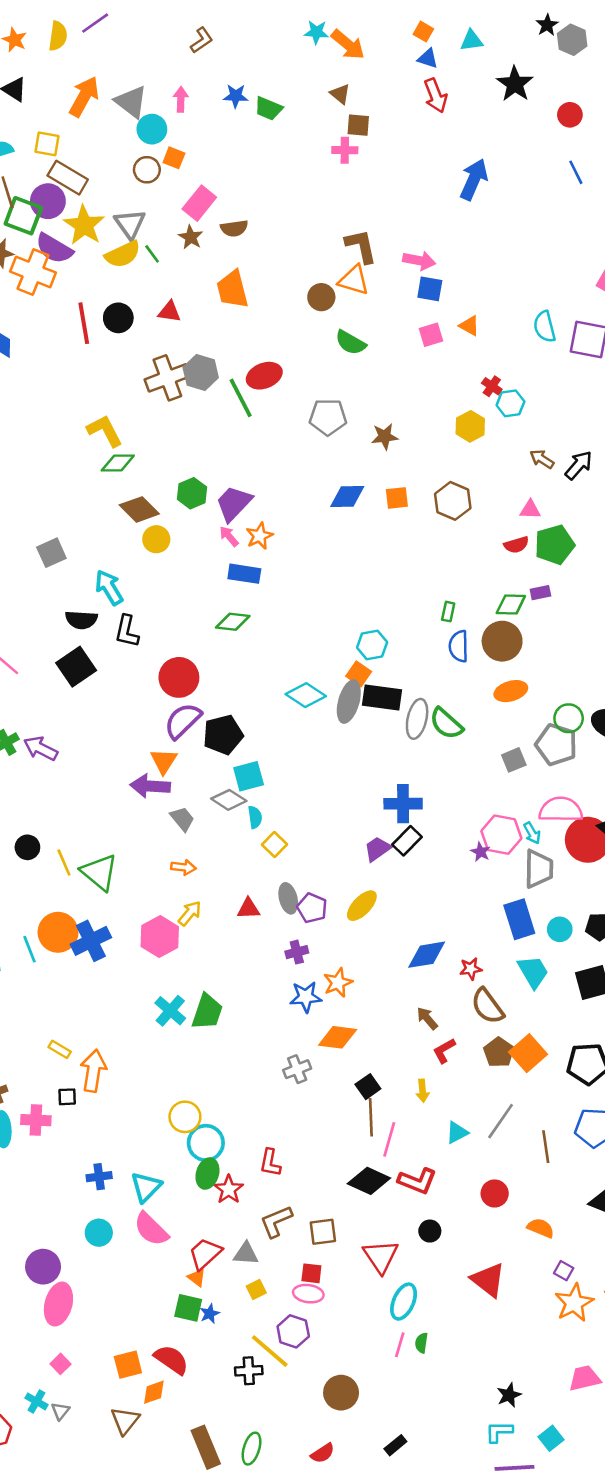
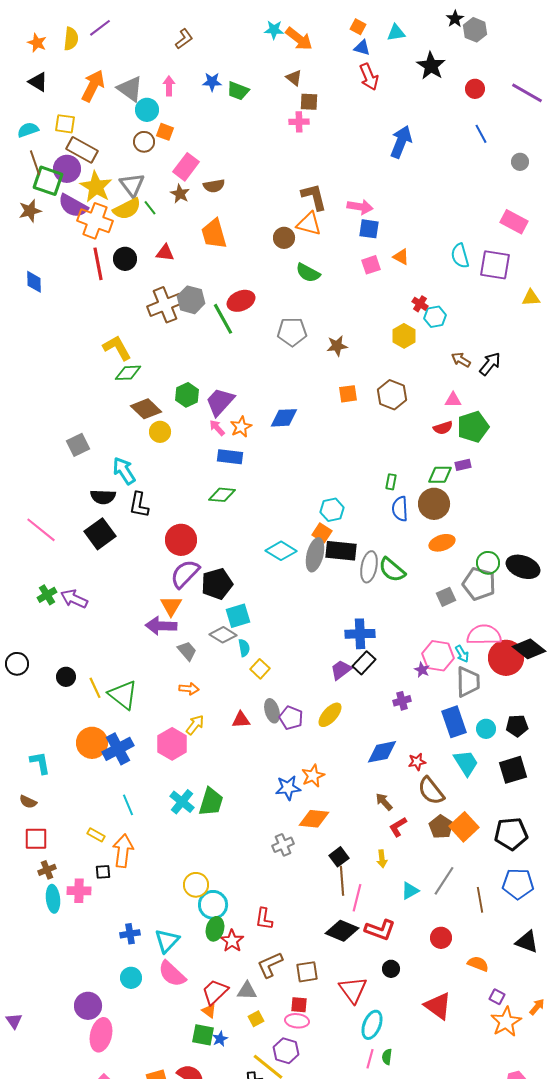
orange cross: (33, 272) -> (95, 221), moved
blue diamond: (347, 497) -> (284, 418), moved
cyan line: (30, 949) -> (128, 805), moved
purple cross: (297, 952) -> (402, 701), moved

